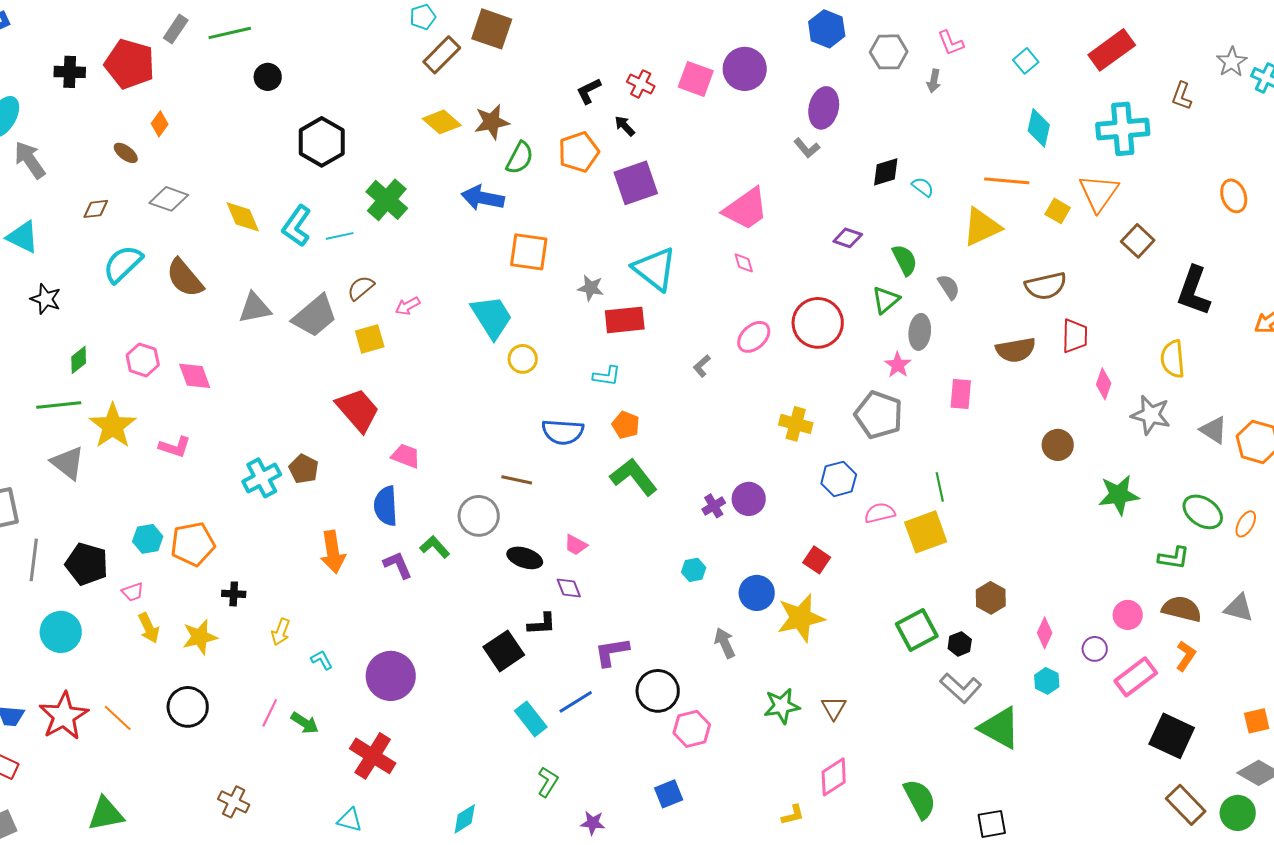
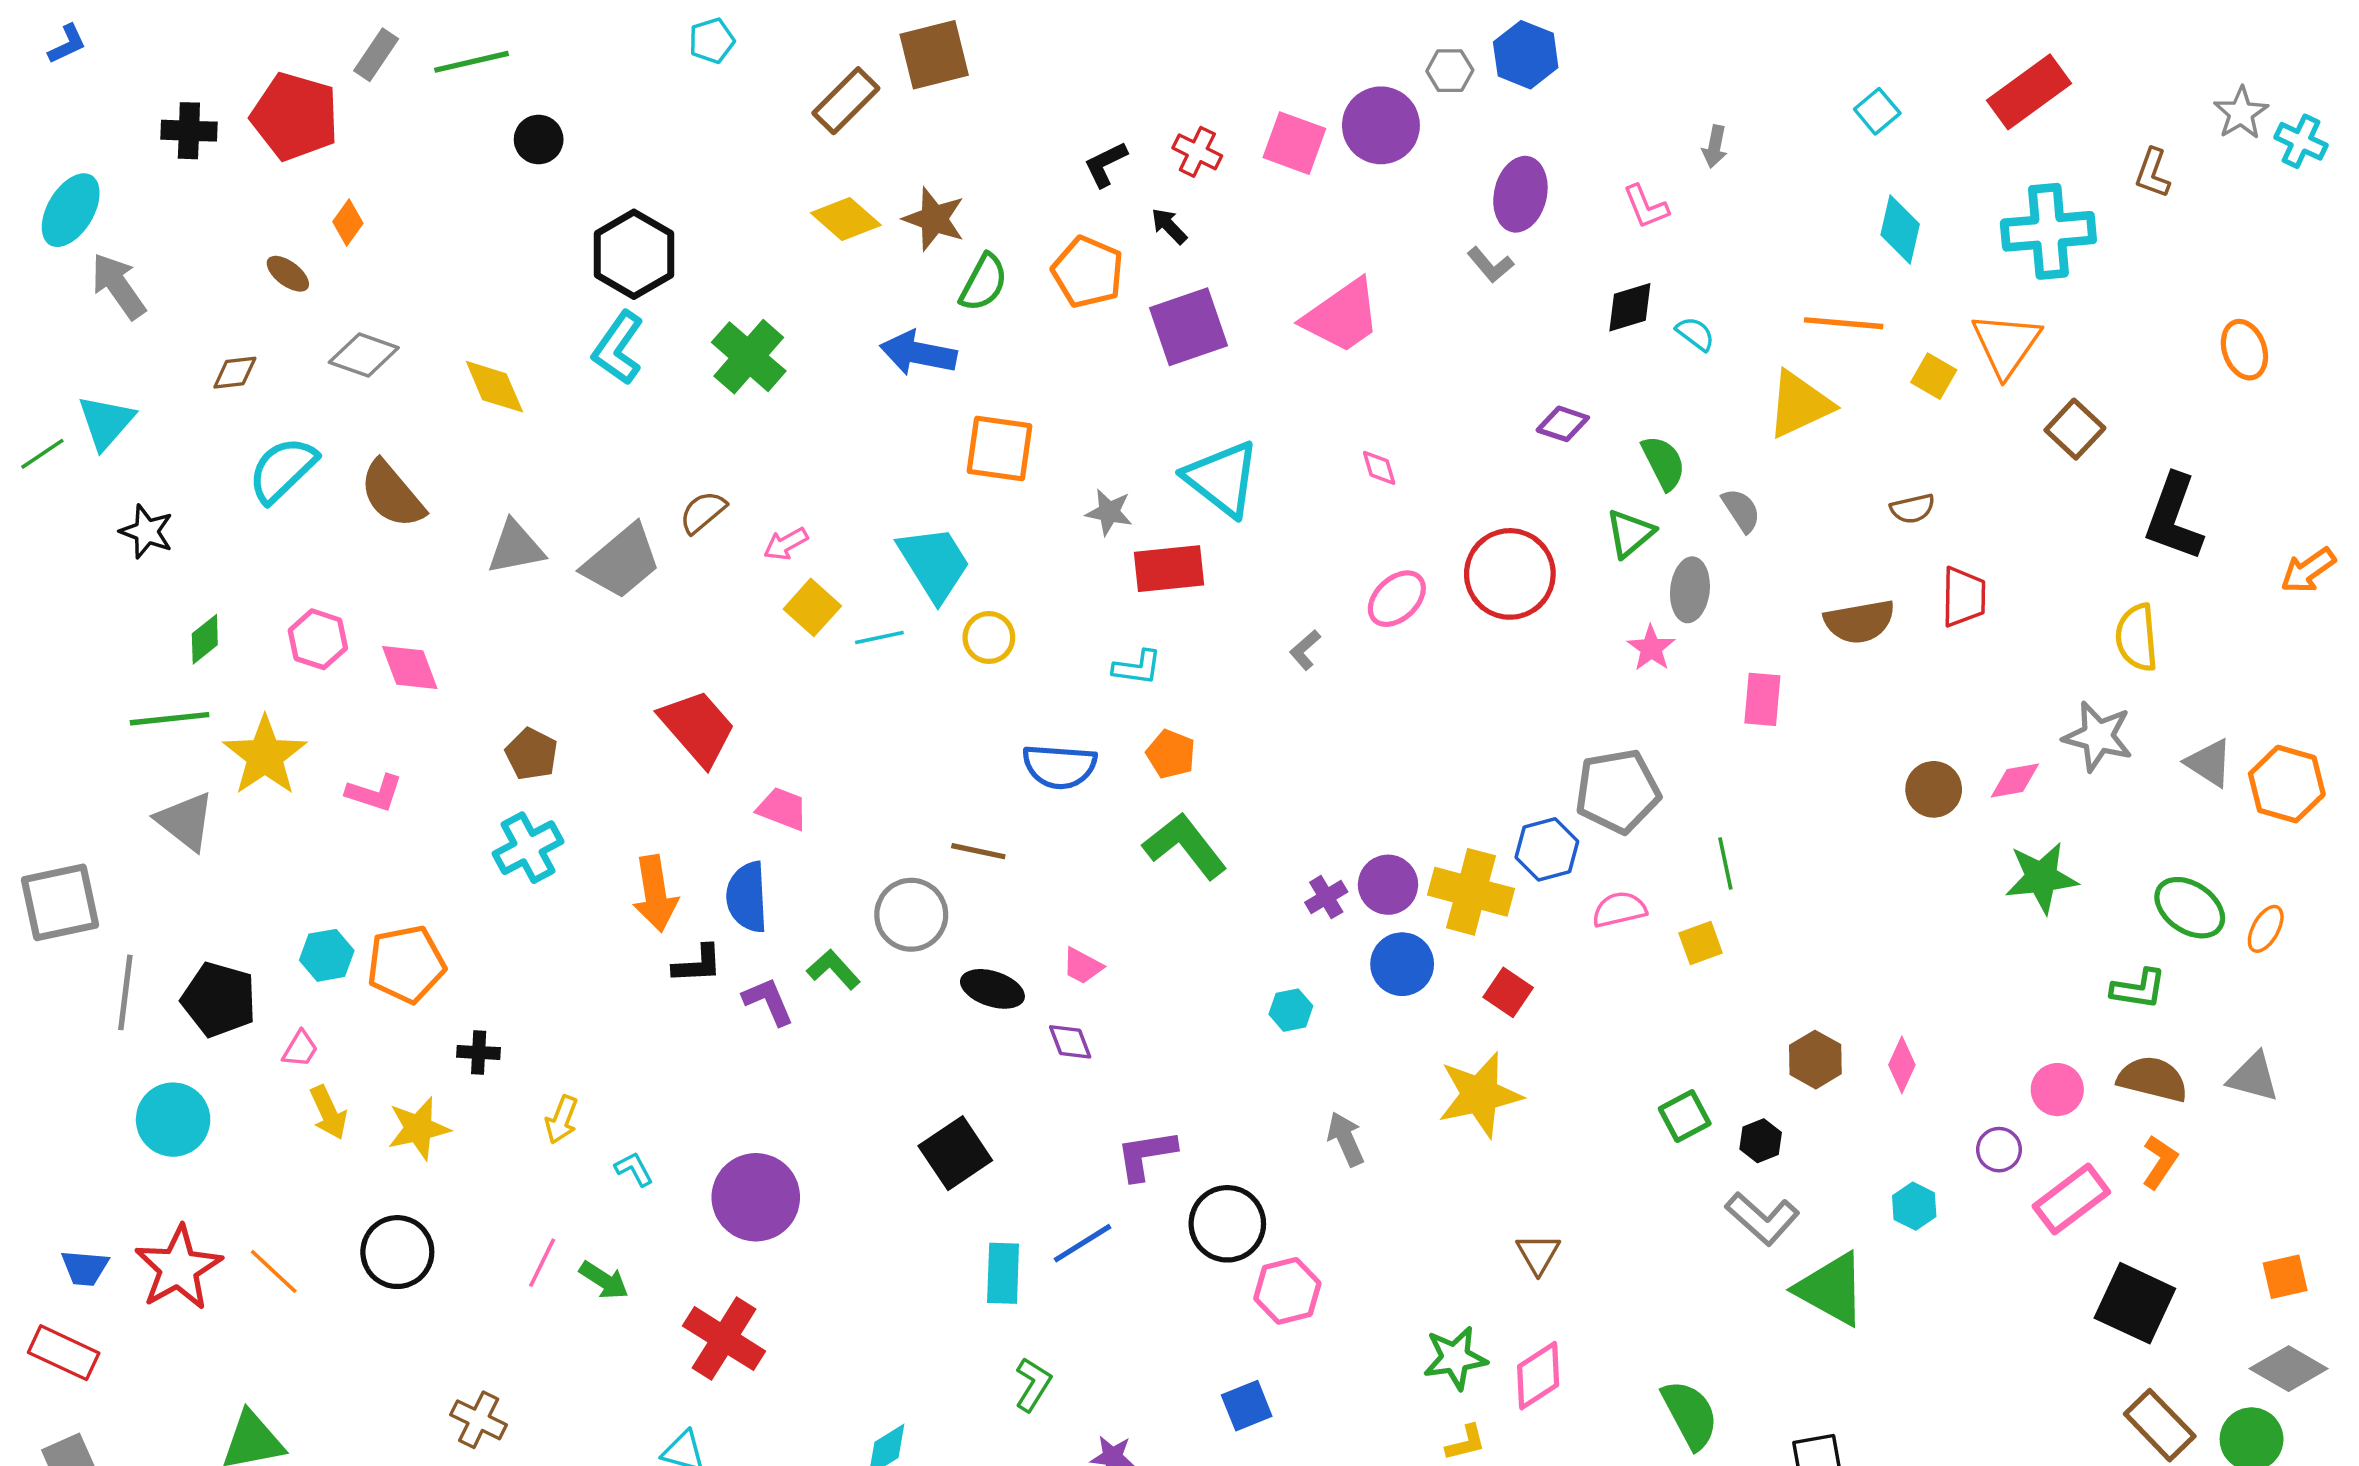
cyan pentagon: (423, 17) -> (712, 41), moved
brown square: (492, 29) -> (934, 55), turned -33
pink L-shape: (951, 43) -> (1646, 207), moved
gray hexagon: (889, 52) -> (1450, 71), moved, size x0.7
brown star: (492, 122) -> (934, 219), turned 30
orange pentagon: (579, 152) -> (1088, 272), turned -30
pink trapezoid: (746, 209) -> (1342, 316), moved
cyan L-shape: (297, 226) -> (618, 348), moved
cyan line: (340, 236) -> (879, 637), moved
cyan triangle: (23, 237) -> (106, 422), turned 45
brown semicircle: (1046, 286) -> (1912, 509), size x0.6
yellow square: (370, 339) -> (812, 607), moved, turned -32
pink diamond: (1104, 384) -> (2015, 781), moved, turned 60
gray pentagon: (879, 415) -> (1618, 791), moved, turned -30
yellow cross: (796, 424) -> (1471, 892), moved, size x1.4
brown pentagon: (304, 469) -> (532, 754), moved
yellow square: (926, 532) -> (1701, 943), size x0.6
orange arrow: (333, 552) -> (655, 894), moved
pink trapezoid: (133, 592) -> (300, 1049), turned -40
blue circle: (757, 593) -> (1402, 964), moved
black L-shape: (542, 624) -> (698, 964), moved
green square: (917, 630) -> (1685, 1116), size x0.7
pink diamond: (1045, 633) -> (1902, 1065), moved
green star: (782, 706) -> (1455, 1358), moved
cyan rectangle: (531, 719) -> (1003, 1273), turned 40

